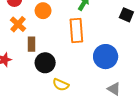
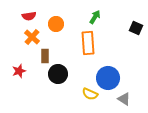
blue circle: (106, 57) -> (108, 78), moved
yellow semicircle: (61, 85) -> (90, 94), moved

